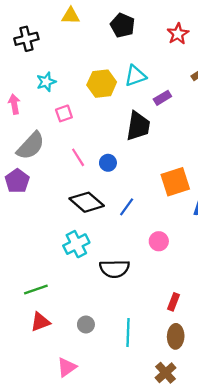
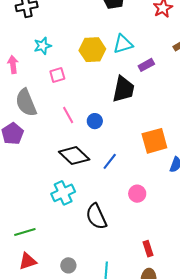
gray semicircle: (31, 146) -> (26, 103), turned 112
black semicircle: (114, 269) -> (96, 216), turned 64
red rectangle: (173, 302) -> (148, 249), turned -42

